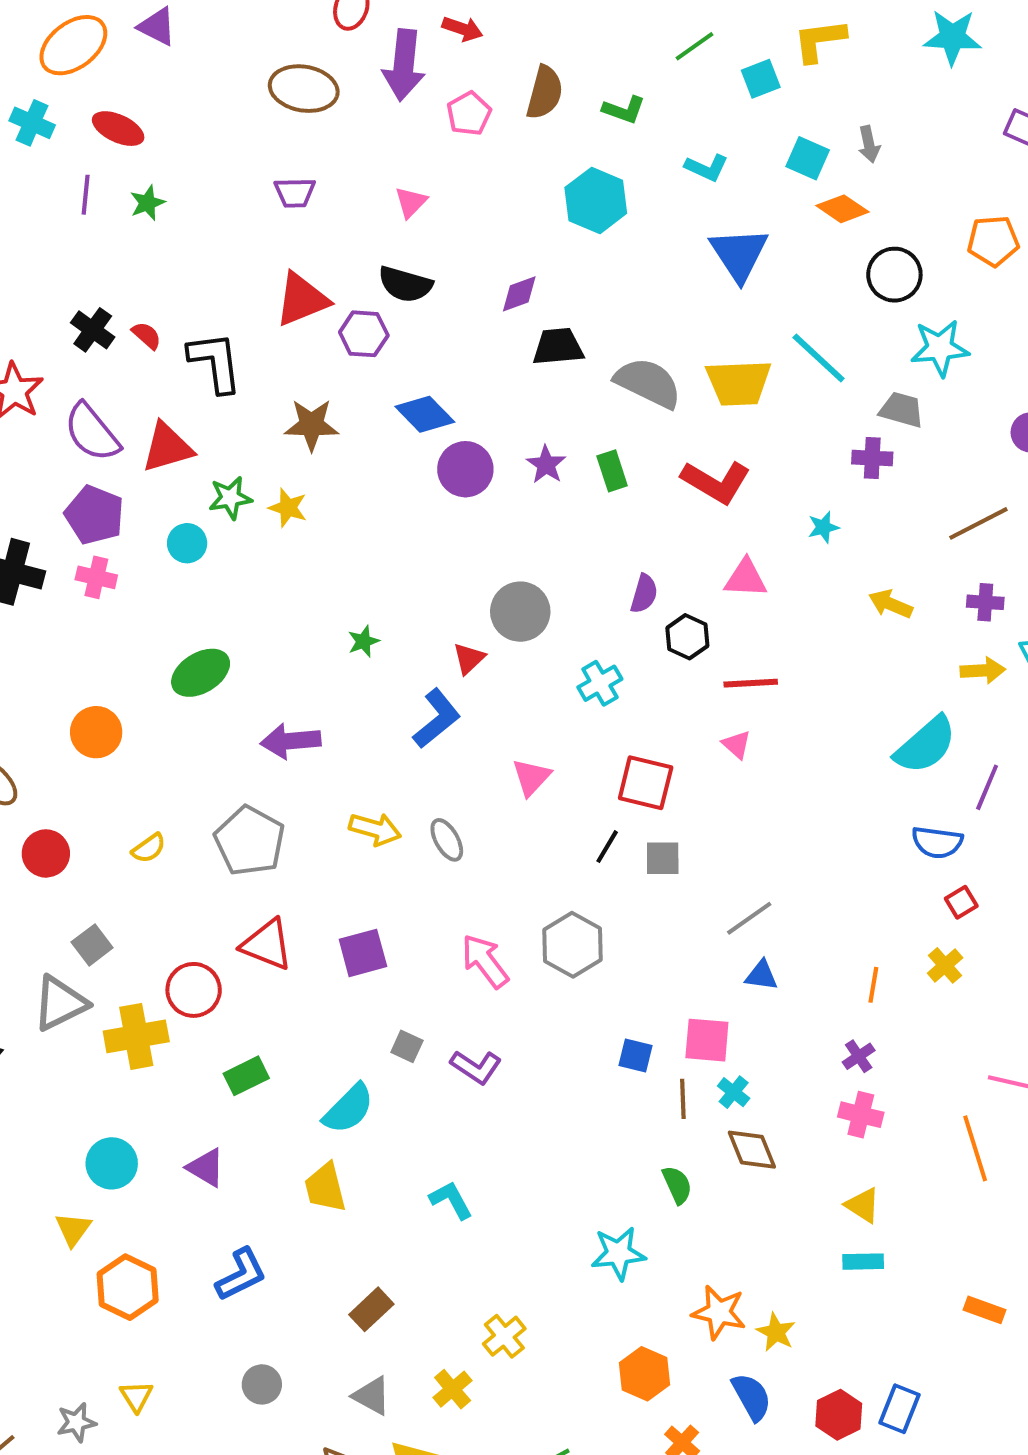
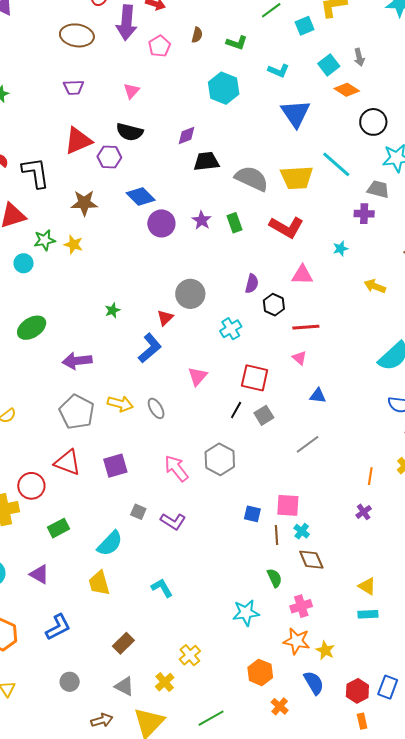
brown semicircle: (545, 93) -> (197, 35), size x0.6
cyan square: (808, 158) -> (329, 65), turned 30
gray pentagon: (250, 841) -> (77, 412), moved
gray square: (663, 858) -> (264, 415), turned -30
blue triangle: (761, 975) -> (318, 396), moved
pink cross: (861, 1115) -> (301, 606), moved, turned -30

